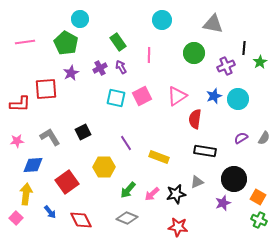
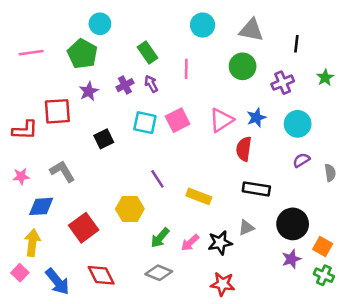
gray triangle: (213, 24) -> (251, 30), moved
black line: (244, 48) -> (296, 44), moved
blue star: (214, 96) -> (256, 118), moved
black square: (83, 132) -> (104, 139), moved
purple semicircle: (241, 138) -> (301, 160), moved
gray semicircle: (264, 138) -> (330, 173), turned -40
purple star: (223, 203) -> (291, 259), moved
blue arrow: (50, 212) -> (57, 281), moved, size x1.6

